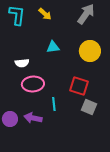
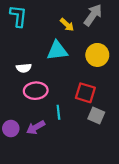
yellow arrow: (45, 14) -> (67, 25), moved
cyan triangle: (53, 47) -> (57, 51), size x1.5
purple arrow: (33, 118) -> (36, 127), turned -42

